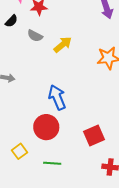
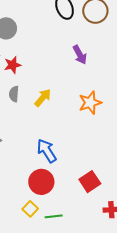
gray semicircle: (35, 36) -> (14, 94), turned 77
yellow square: (20, 151) -> (30, 209), moved

